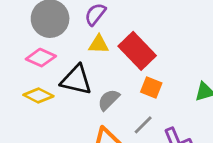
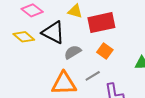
red rectangle: (137, 51) -> (101, 23), turned -72

